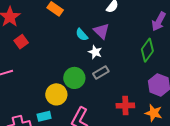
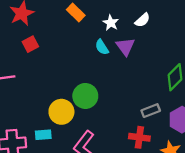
white star: (95, 52) -> (111, 23), moved
gray rectangle: (101, 72) -> (151, 111), moved

